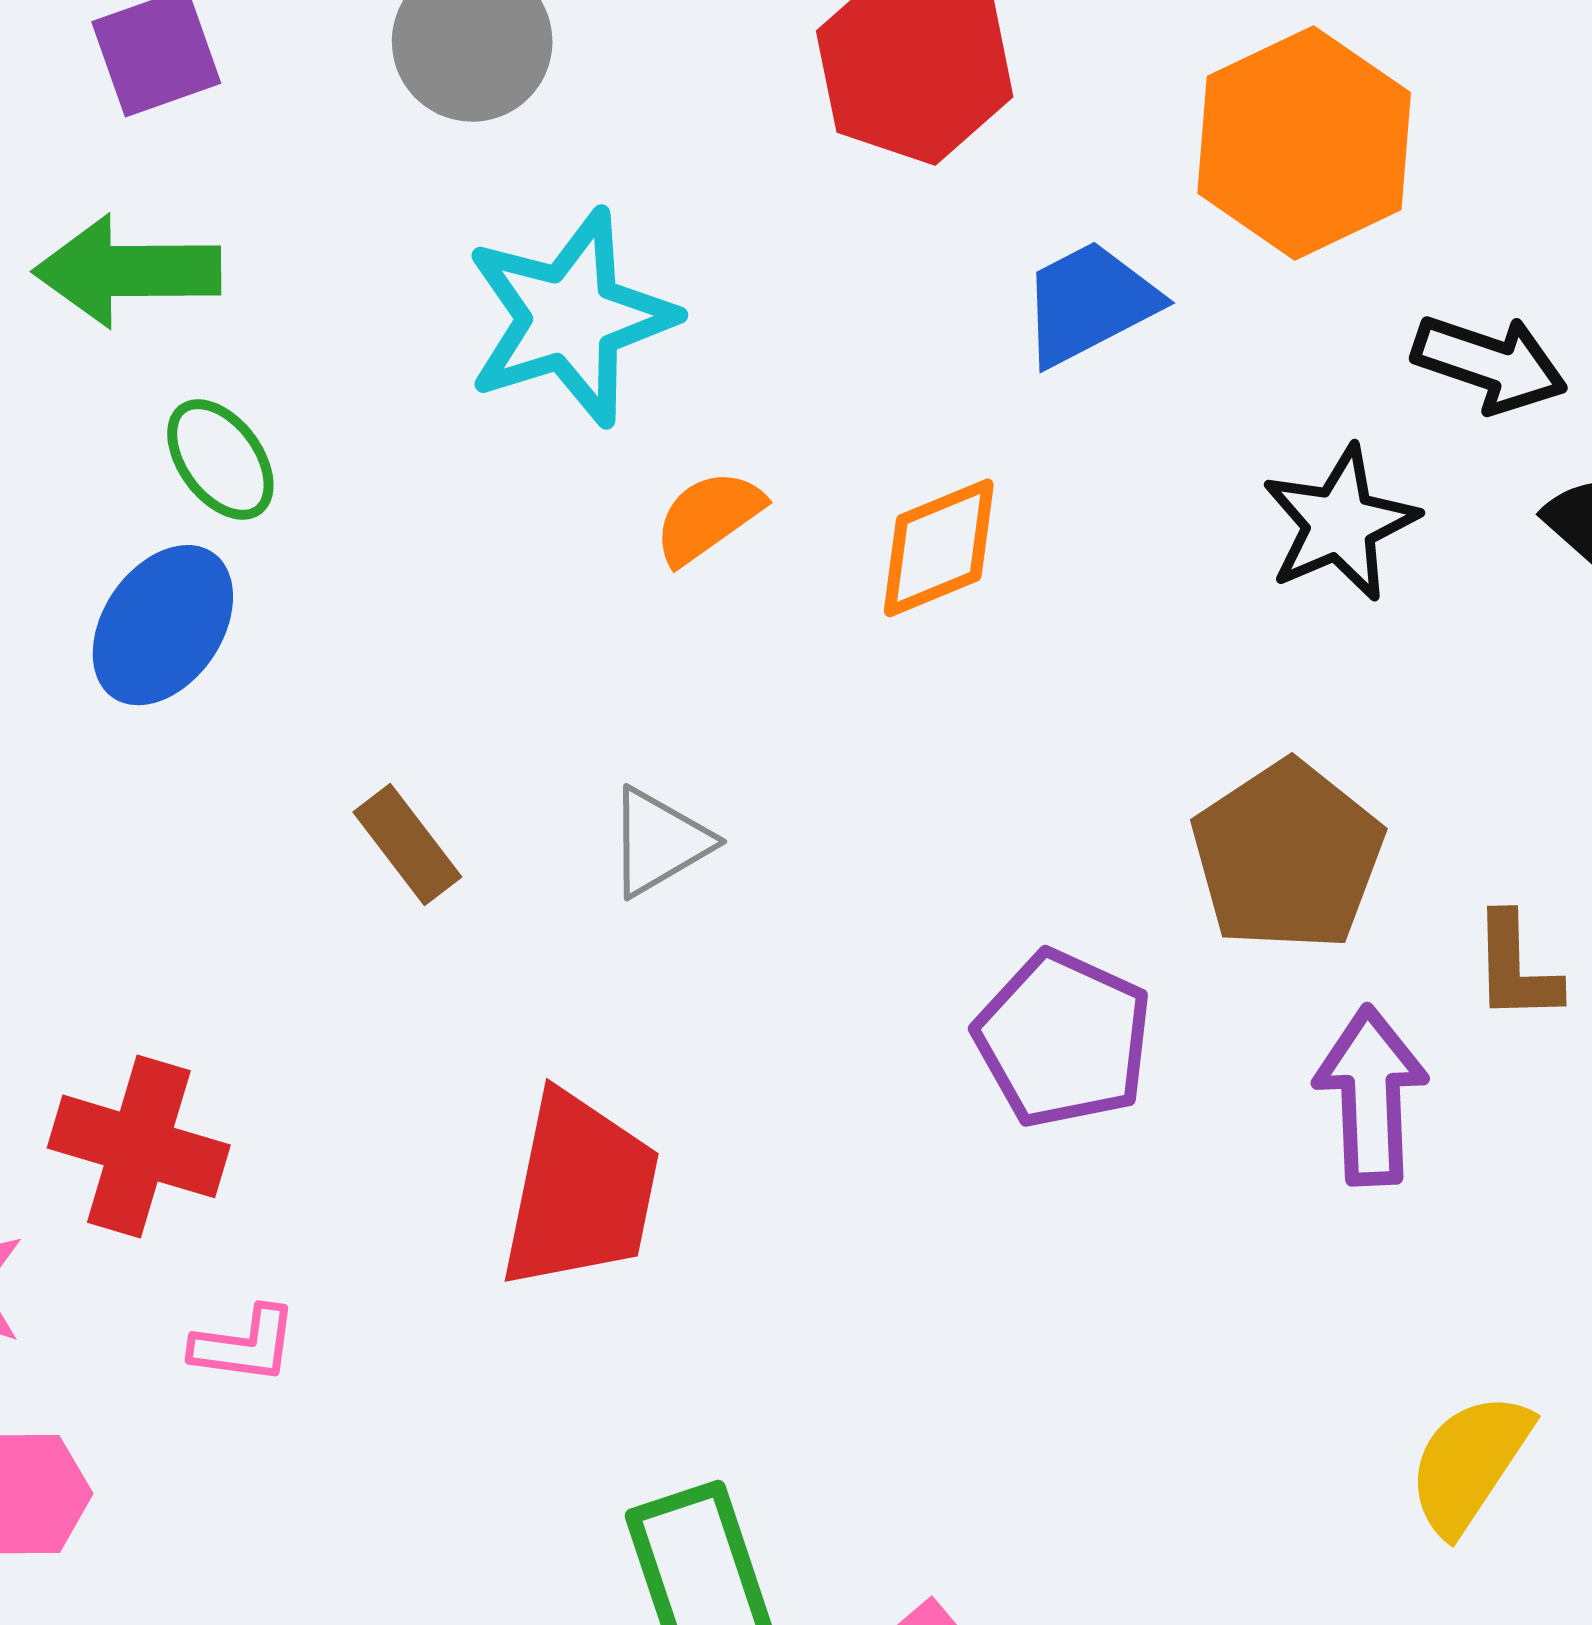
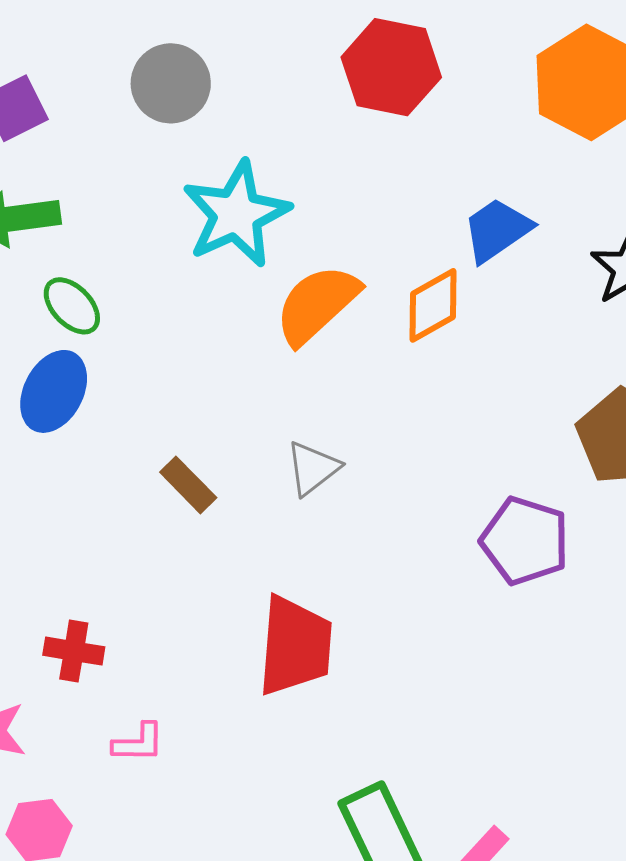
blue trapezoid: (1089, 303) -> (497, 230), moved
orange semicircle: (708, 517) -> (317, 304), size x1.6
red cross: (139, 1146) -> (74, 651), size x0.7

